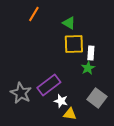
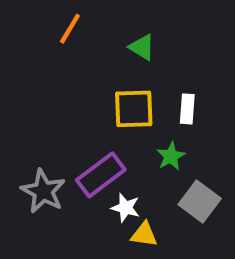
yellow square: (74, 44) -> (134, 109), moved
green star: (88, 68) -> (171, 156), moved

